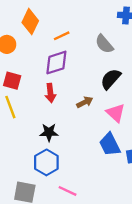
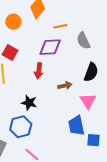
gray semicircle: (104, 44) -> (83, 41), moved
black semicircle: (111, 79) -> (91, 72), turned 144

